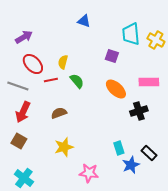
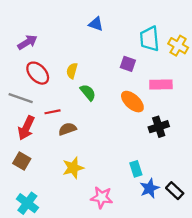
red line: (51, 80) -> (53, 112), moved
pink rectangle: (149, 82) -> (161, 84), moved
black rectangle: (149, 153) -> (175, 191), moved

